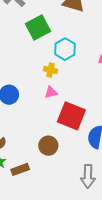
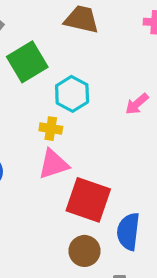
pink triangle: (51, 92) -> (53, 164), size x1.5
brown circle: (48, 146) -> (84, 251), moved

